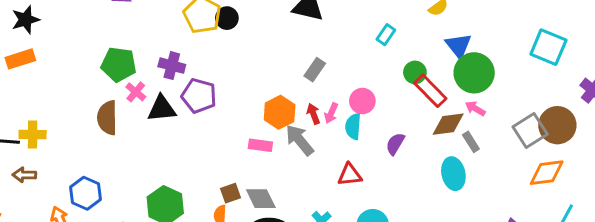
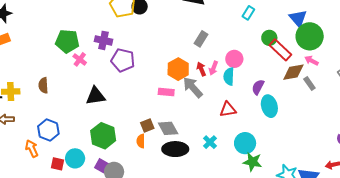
black triangle: (162, 109) -> (96, 96), moved
brown semicircle: (107, 118) -> (43, 85), moved, size x0.7
cyan ellipse: (453, 174) -> (269, 106), moved

